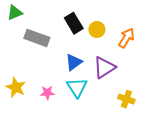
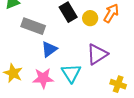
orange arrow: (126, 38) -> (111, 13), moved
blue triangle: (74, 62) -> (49, 49), moved
pink star: (47, 93) -> (43, 78), size x1.5

